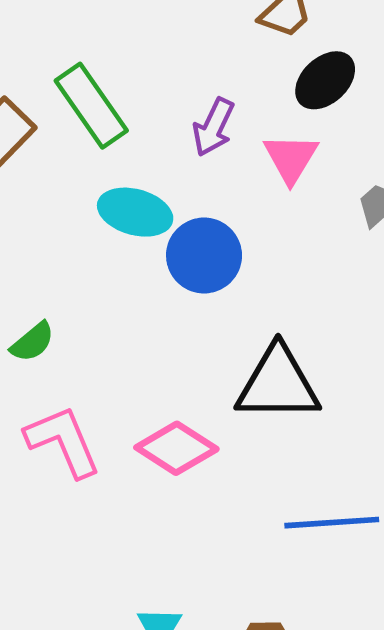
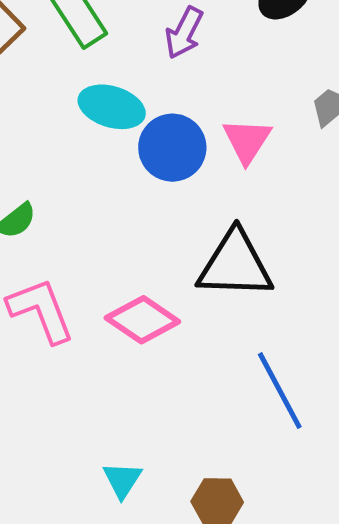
pink triangle: (291, 158) -> (247, 141), moved
blue line: (332, 523) -> (280, 391), turned 64

